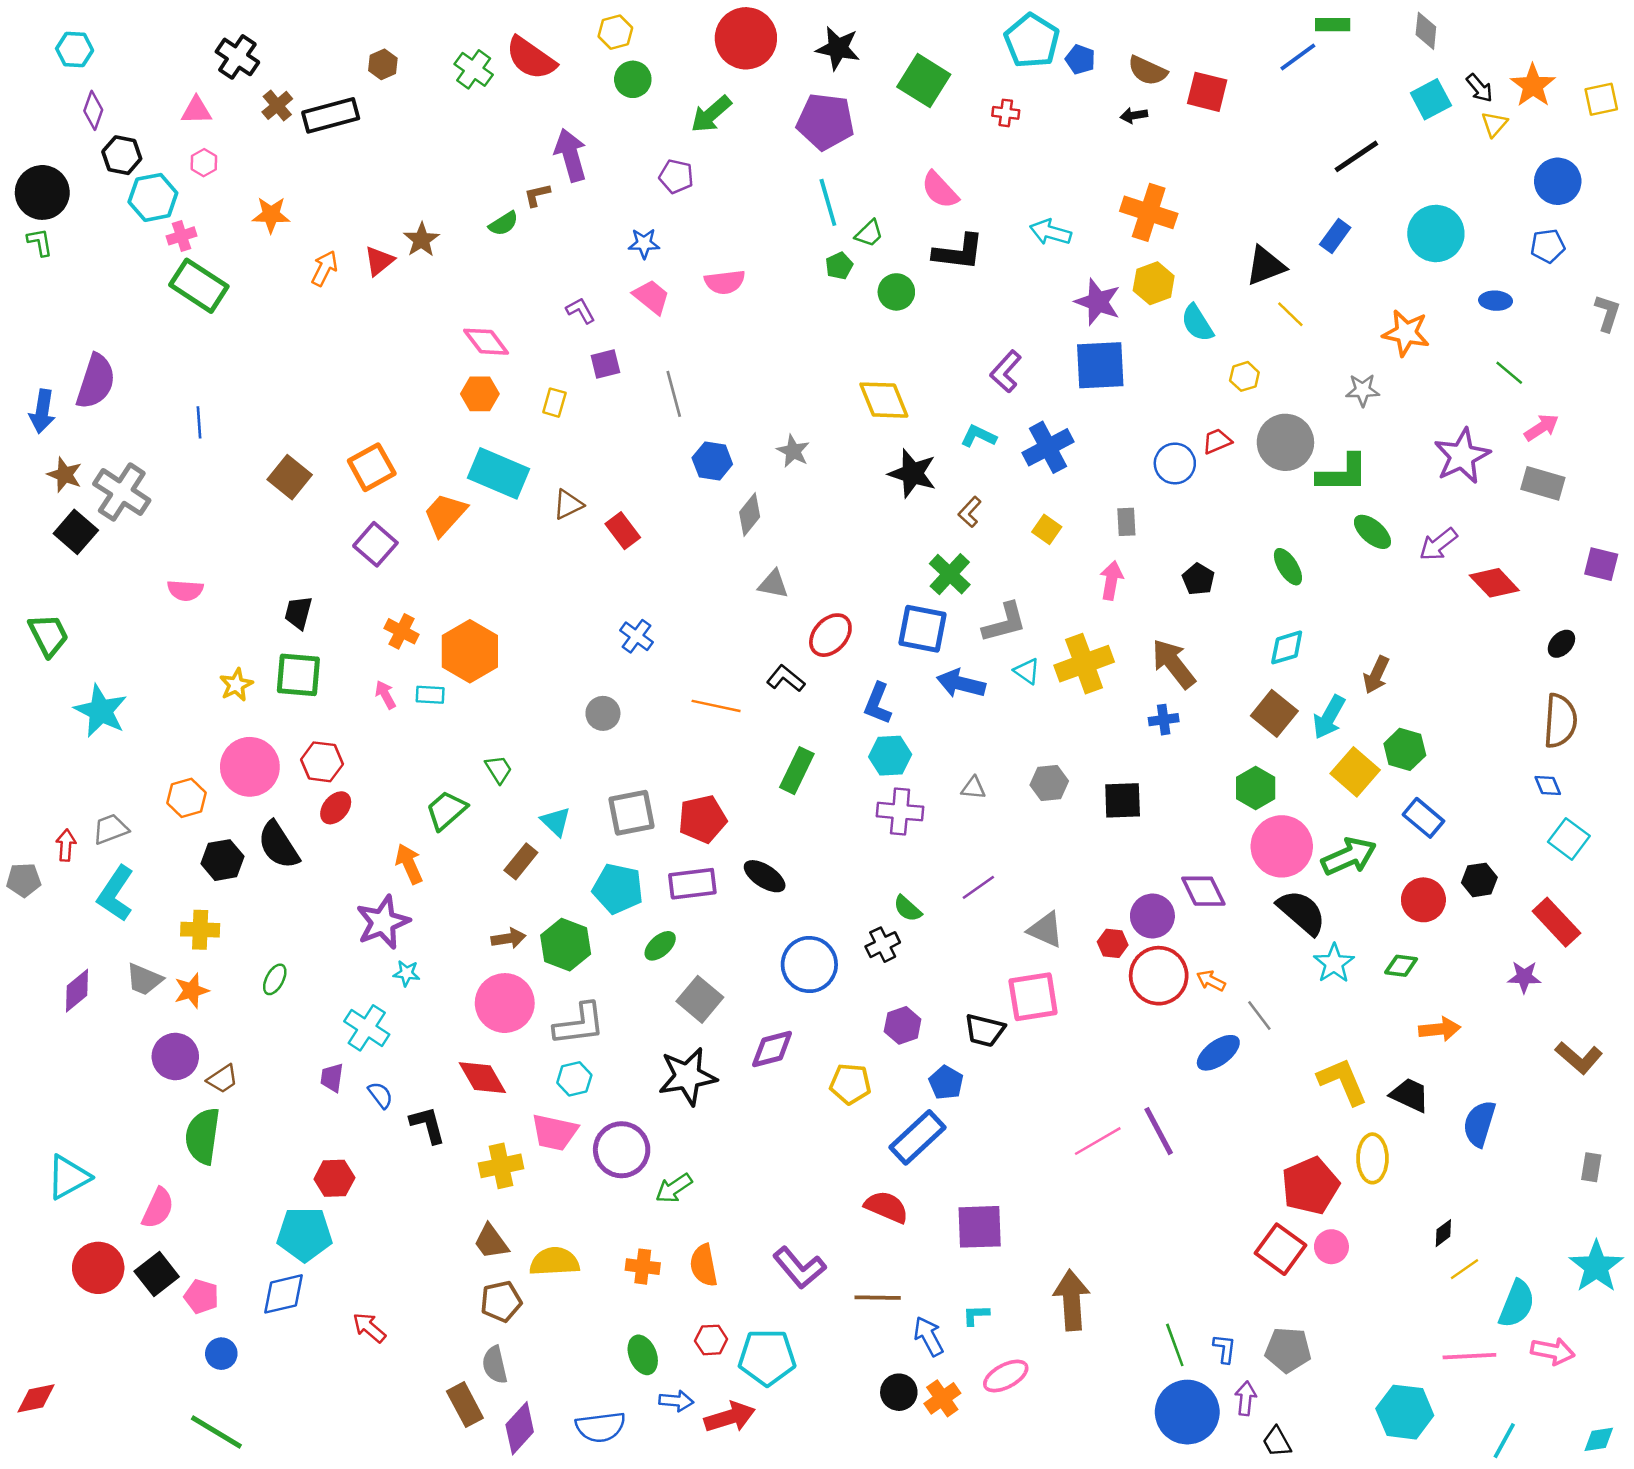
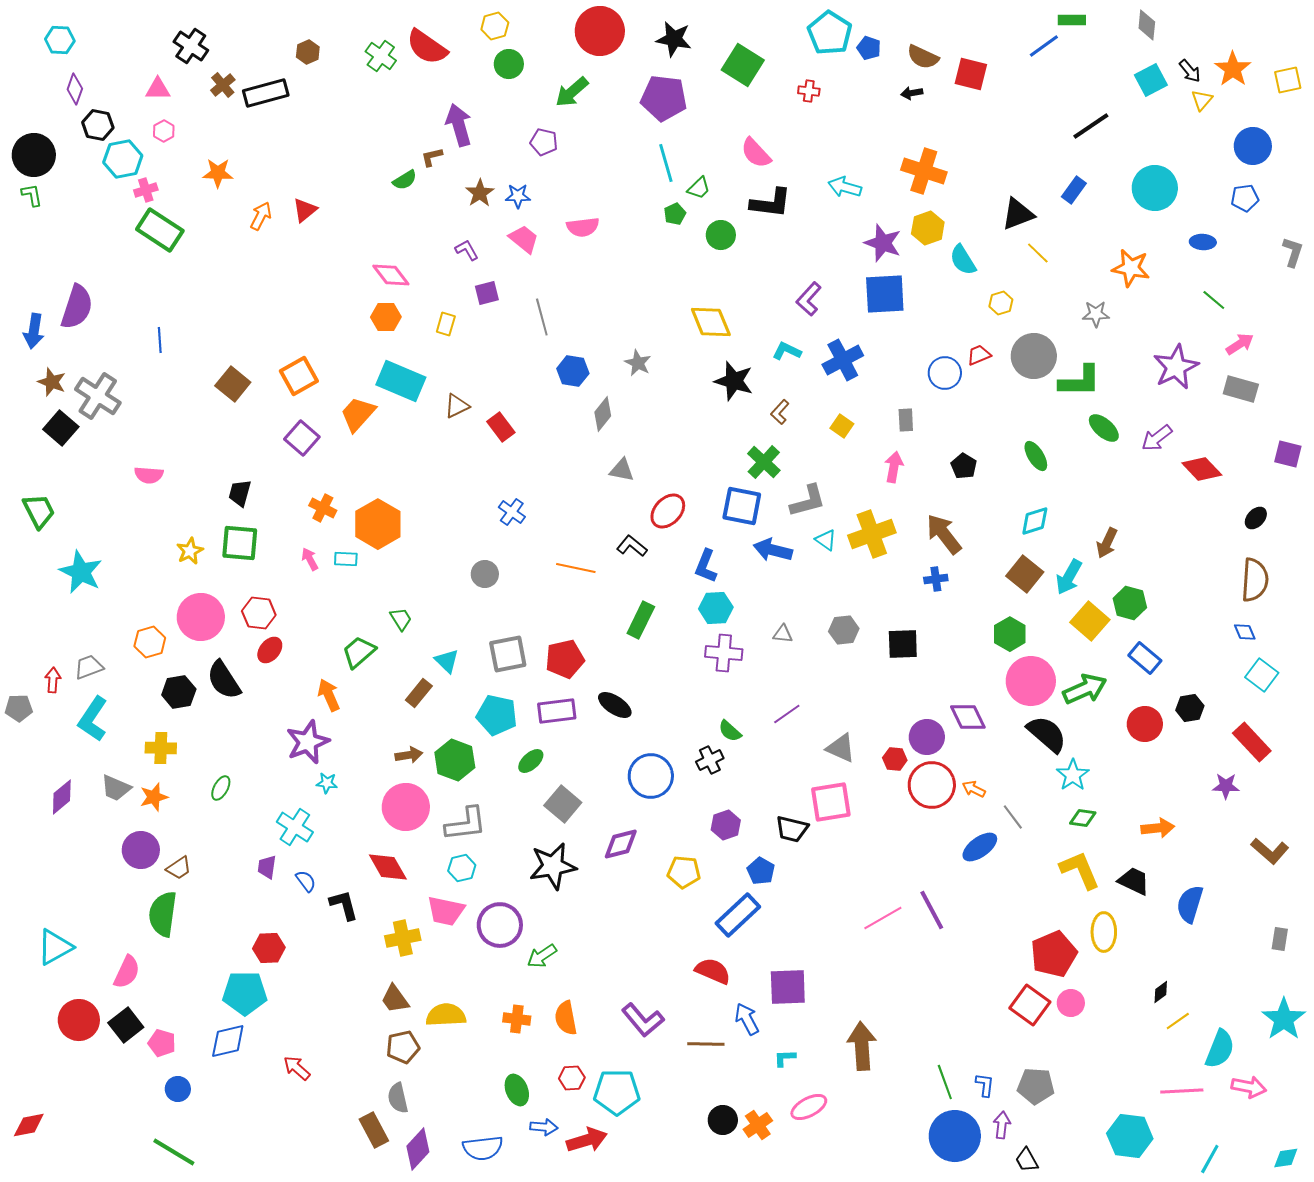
brown star: (421, 240) -> (480, 193), moved
green diamond: (1401, 966) -> (1083, 818), moved
blue arrow: (929, 1336) -> (747, 1019), moved

